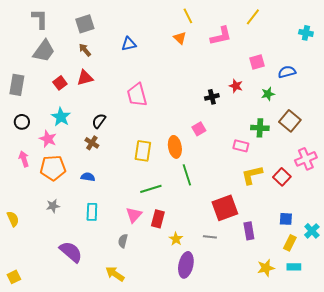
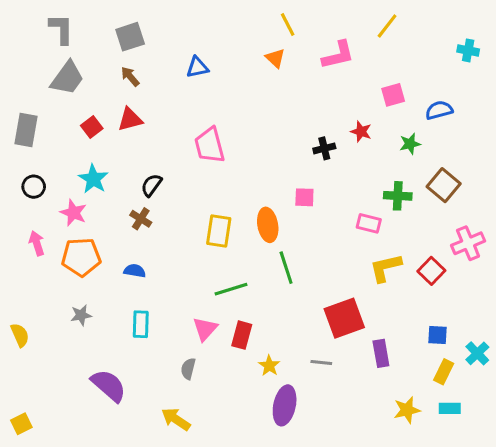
pink square: (199, 129) -> (304, 197), turned 32

